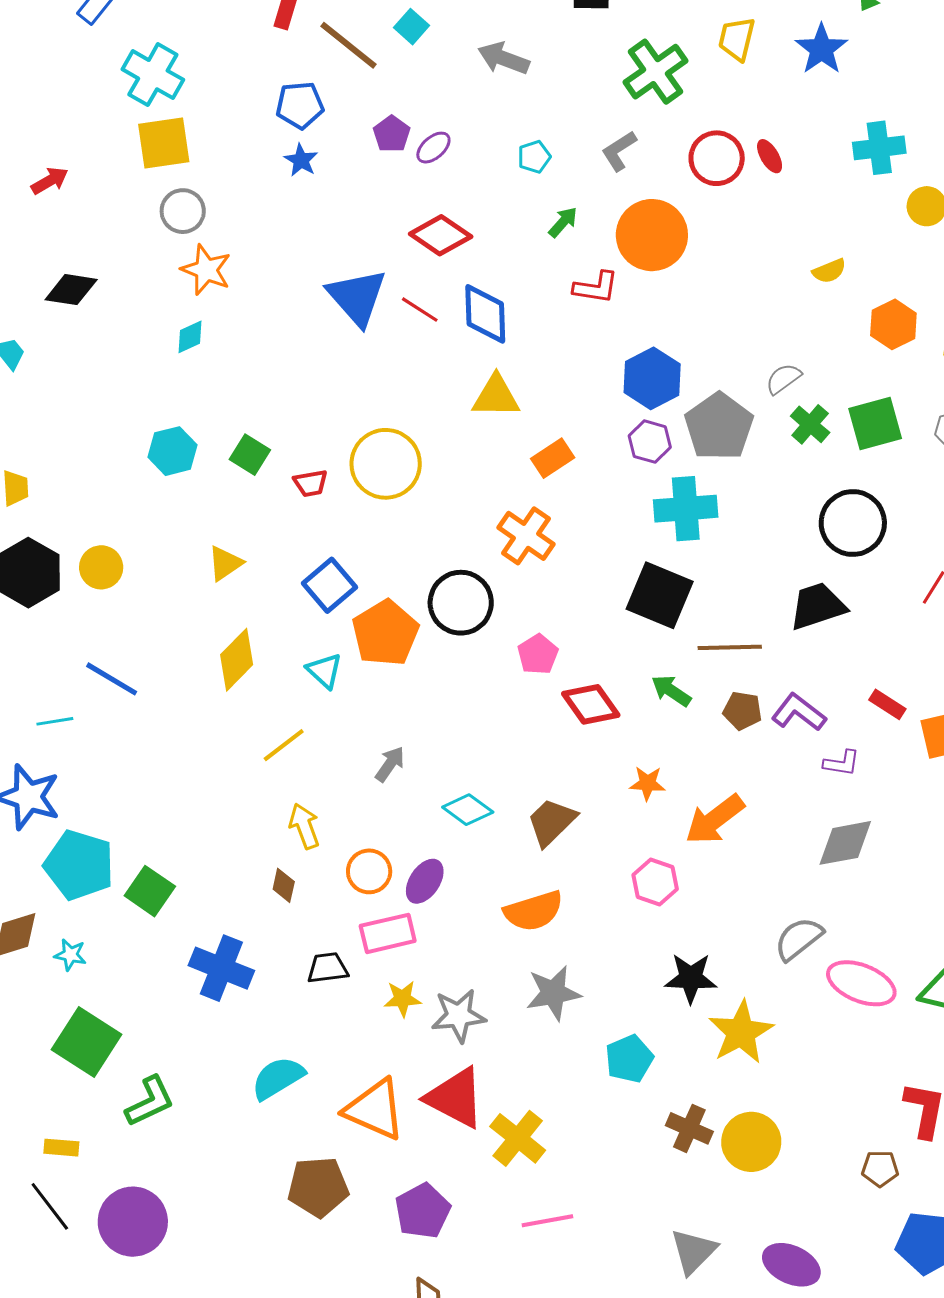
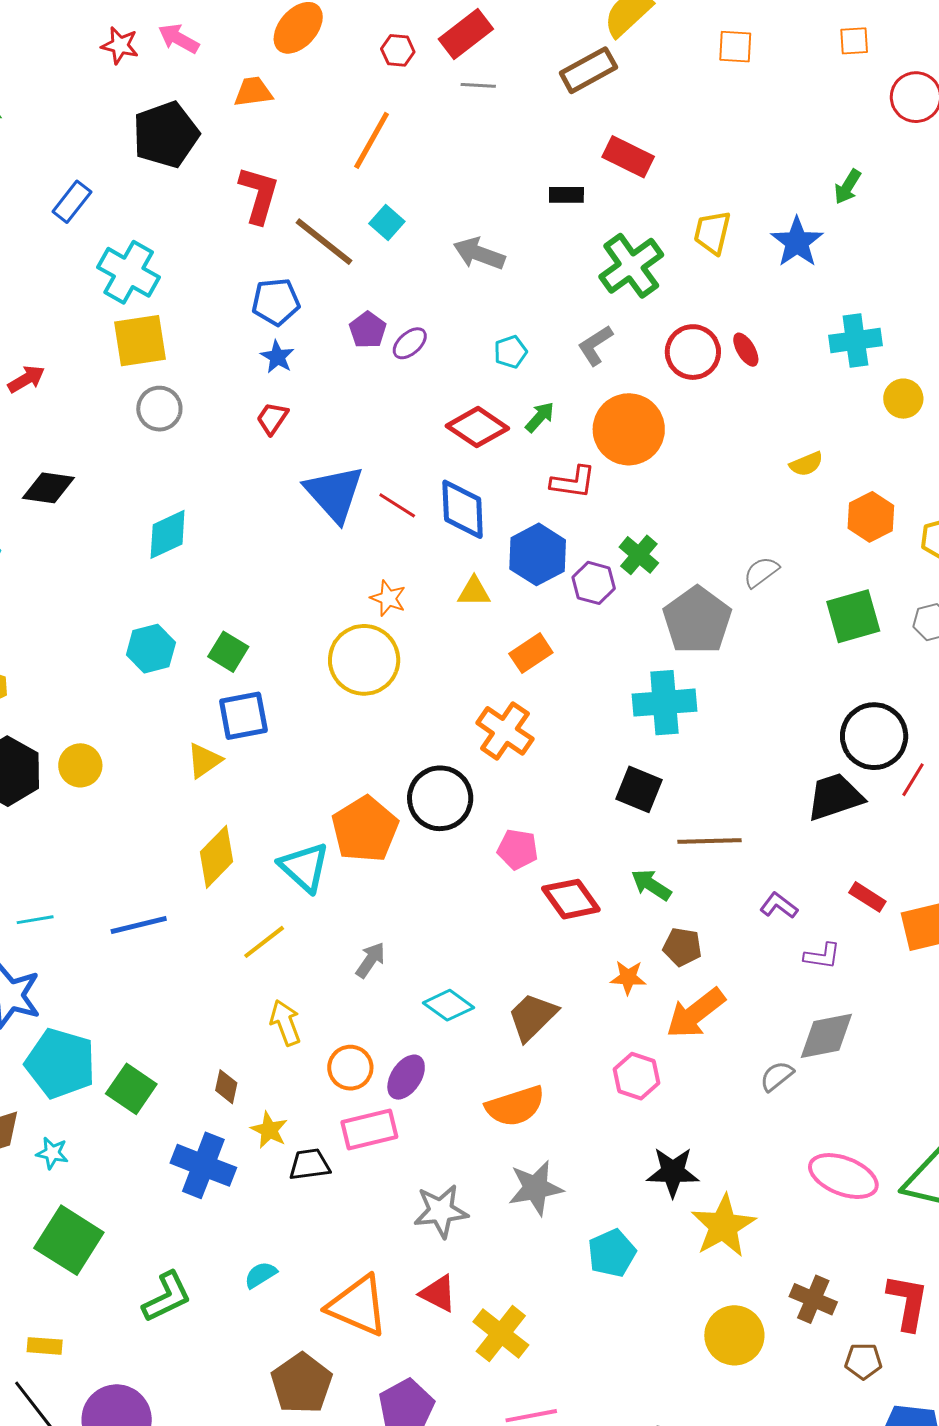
red diamond: (441, 235) -> (477, 427), moved
orange star: (206, 270) -> (388, 598), moved, size x0.7
cyan diamond: (190, 337) -> (168, 534), size x1.5
blue hexagon: (652, 378) -> (538, 554), moved
yellow triangle: (496, 396) -> (474, 592), size x0.7
green cross: (810, 424) -> (639, 555), moved
purple hexagon: (650, 442) -> (594, 583), moved
red trapezoid: (311, 483) -> (272, 418), moved, turned 135
black circle: (853, 523) -> (874, 736), moved
blue square: (330, 585) -> (243, 716), moved, turned 30
black square: (660, 595) -> (639, 789), size x0.7
black trapezoid: (818, 606) -> (835, 797), moved
pink pentagon: (538, 654) -> (518, 849), turned -30
cyan triangle: (324, 671) -> (304, 867), size x1.4
blue line: (112, 679) -> (139, 925), moved, turned -44
brown pentagon: (742, 711) -> (682, 947), moved
purple L-shape: (799, 712) -> (779, 906), size x0.7
brown diamond: (284, 885) -> (226, 1087), moved
gray semicircle: (799, 939) -> (777, 1076), moved, size x0.7
yellow star: (402, 999) -> (269, 1130), moved, turned 30
cyan semicircle: (278, 1078) -> (261, 1275), size x0.6
red triangle: (455, 1098) -> (438, 1293), size x0.6
green L-shape: (150, 1101) -> (167, 1297), moved
brown cross: (689, 1128) -> (813, 1299), moved
brown pentagon: (318, 1187) -> (302, 1383), turned -30

